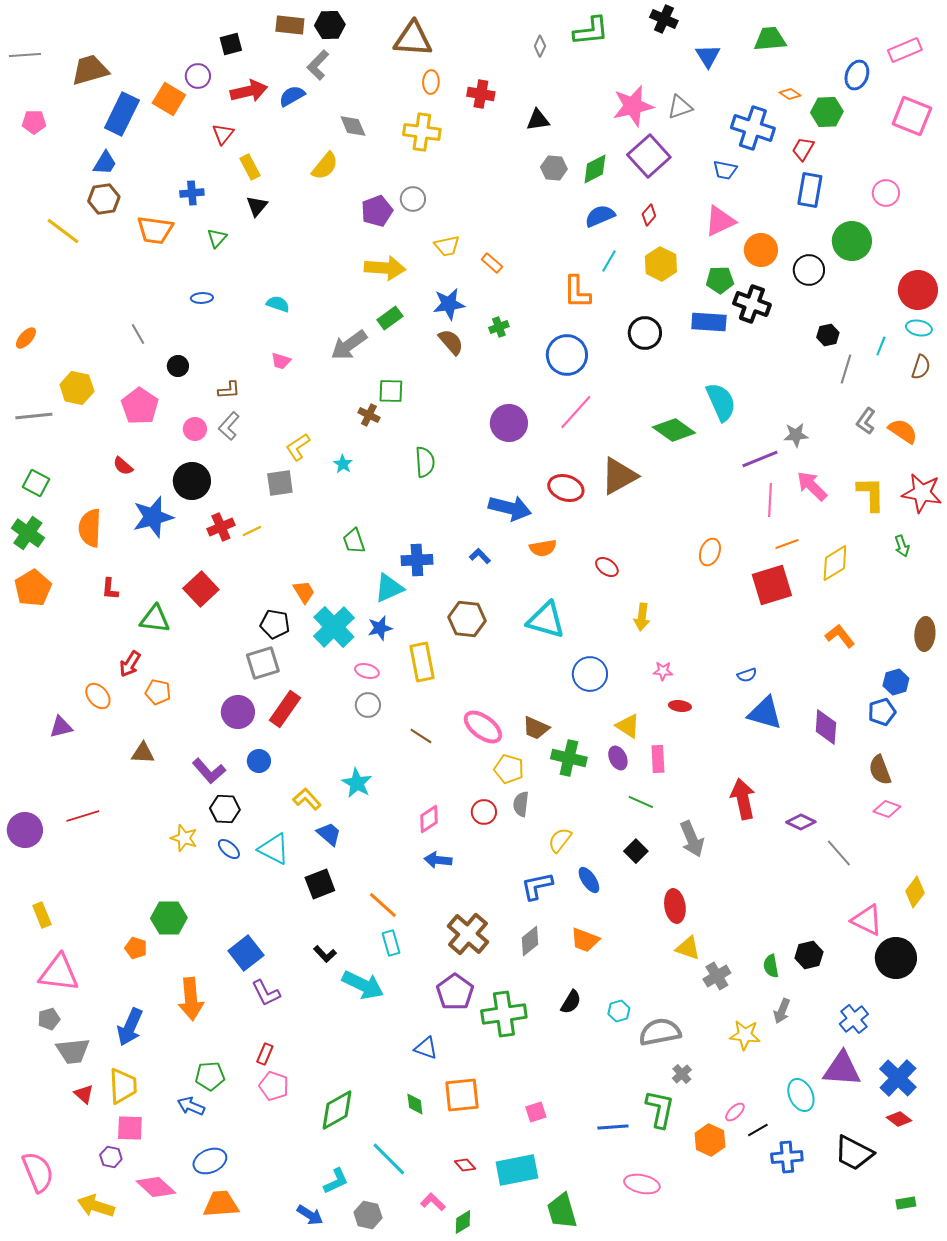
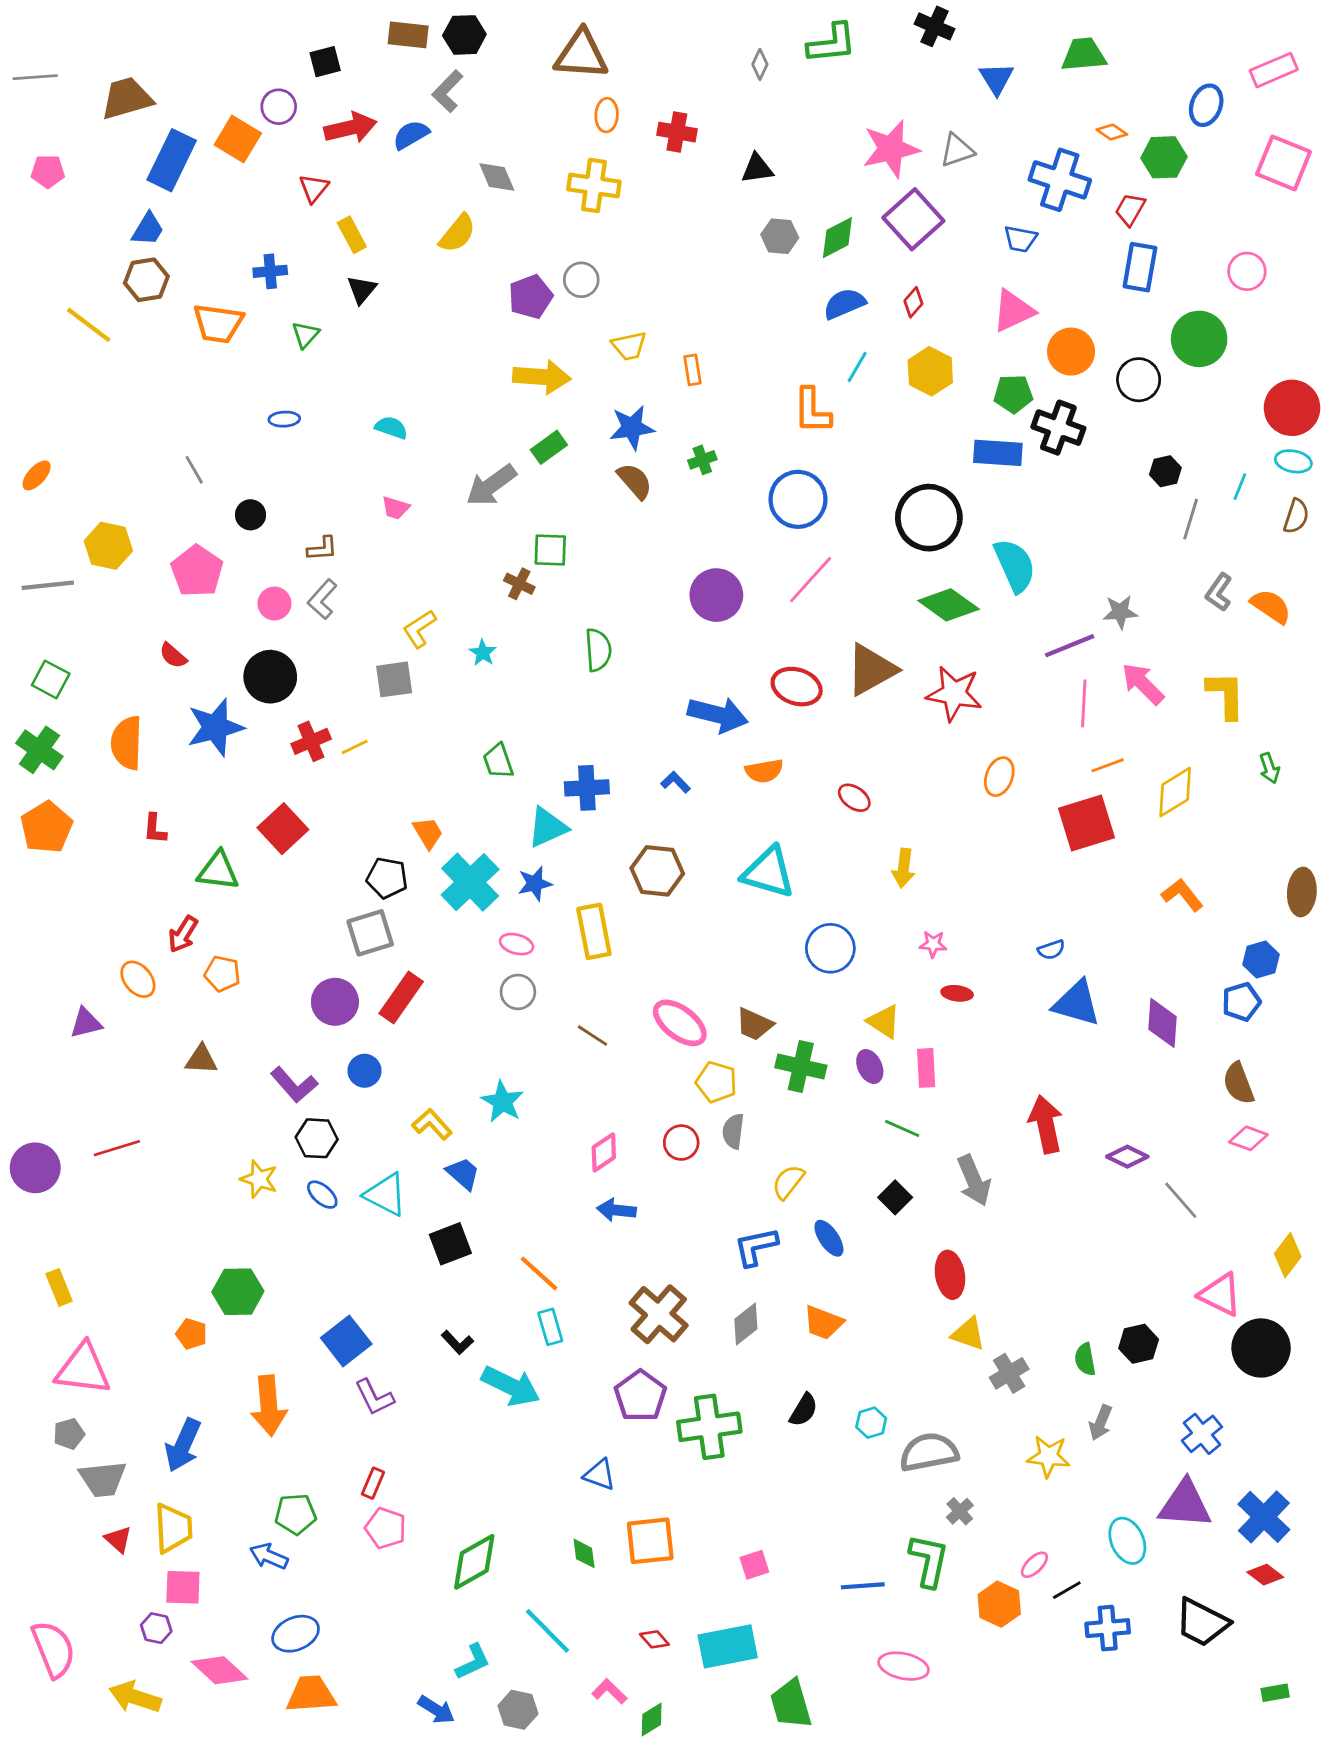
orange rectangle: (492, 263) -> (692, 370), turned 40
black circle: (645, 333) -> (929, 518), moved, size x1.4
red star: (922, 493) -> (954, 694), moved

